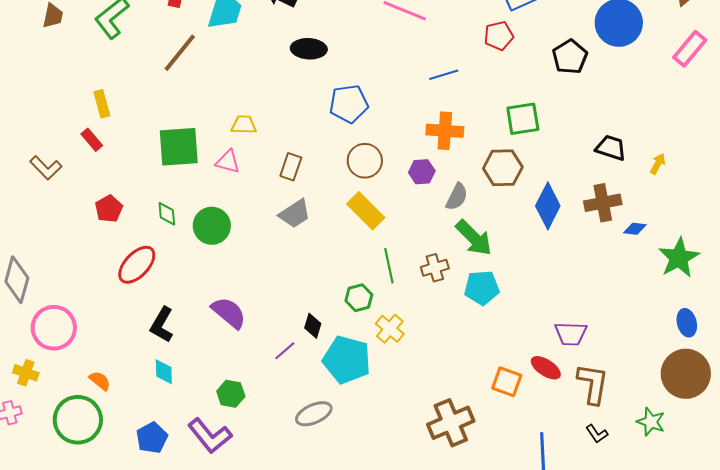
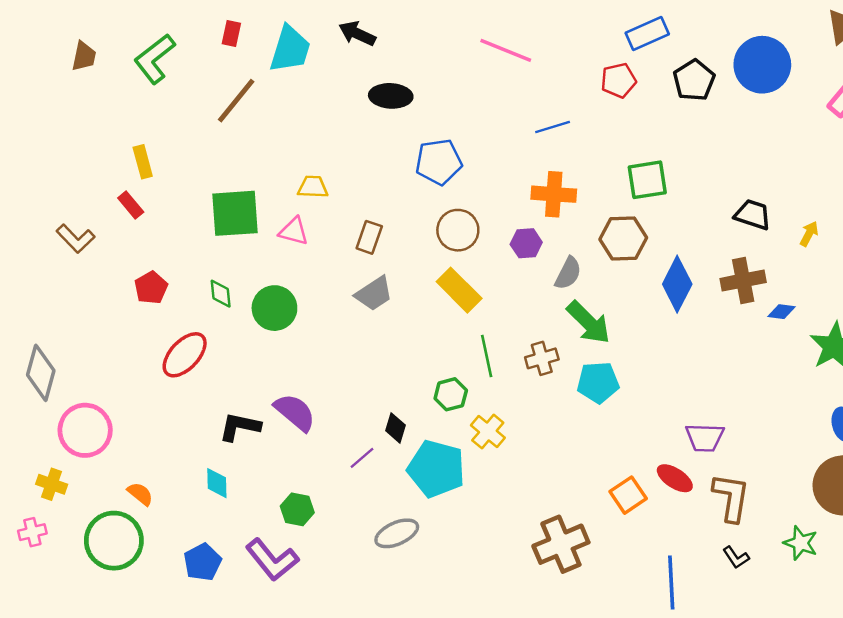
black pentagon: (570, 57) -> (694, 80), moved
black L-shape: (162, 325) -> (240, 427), moved, turned 72
orange square: (507, 382) -> (628, 495), turned 36

